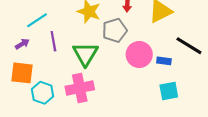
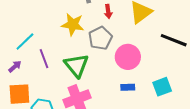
blue rectangle: (164, 61) -> (128, 87), moved

